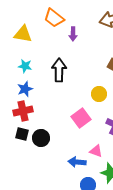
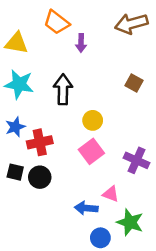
cyan star: (25, 66) -> (19, 84), size x1.6
blue star: (25, 89) -> (15, 127), moved
yellow circle: (99, 94) -> (93, 120), moved
red cross: (23, 111) -> (40, 142), moved

